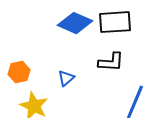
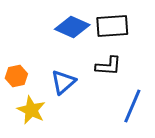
blue triangle: (66, 78) -> (63, 82), size x1.5

